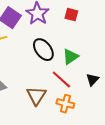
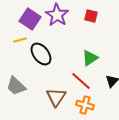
black ellipse: (43, 50) -> (41, 54), moved

